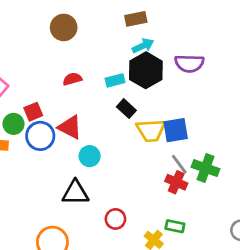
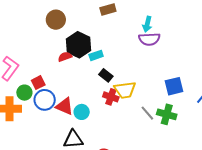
cyan arrow: (143, 46) -> (147, 24), moved, turned 133
black hexagon: (146, 70) -> (78, 45), moved
red triangle: (70, 127) -> (65, 106), moved
blue square: (176, 130) -> (174, 86), moved
red cross: (176, 182) -> (111, 97), moved

